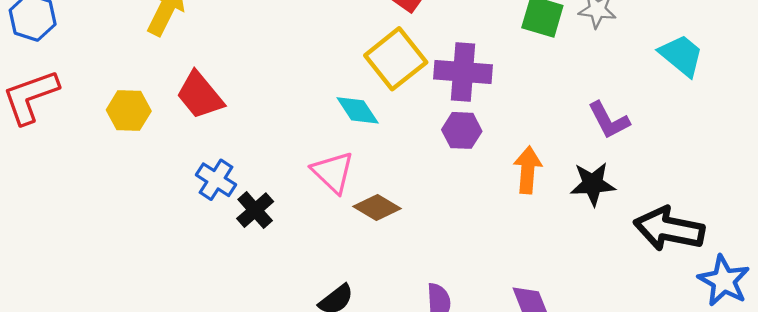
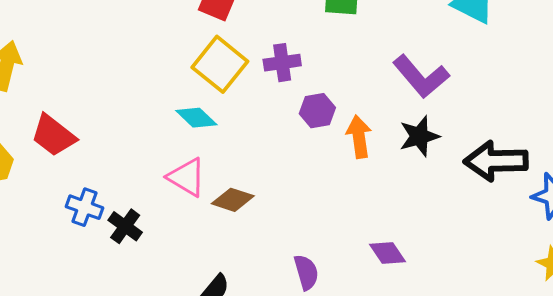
purple cross: (463, 72) -> (282, 63), size x0.7
purple L-shape: (609, 120) -> (421, 77), size x1.4
purple hexagon: (462, 130) -> (317, 111), moved

